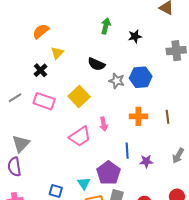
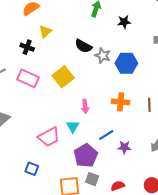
black cross: (41, 70) -> (27, 47), turned -32
gray star: (117, 81) -> (103, 55), moved
pink trapezoid: (80, 136) -> (49, 137), moved
blue line: (127, 151) -> (106, 135), turned 56
cyan triangle: (84, 183) -> (73, 127), moved

